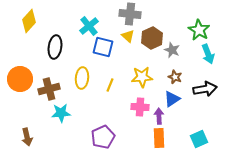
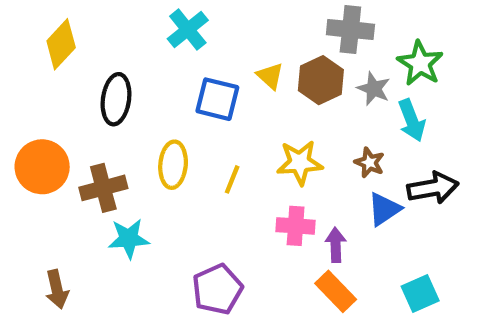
gray cross: (130, 14) -> (350, 30), moved
cyan cross: (89, 26) -> (188, 30), moved
gray star: (172, 50) -> (374, 89), moved
cyan arrow: (208, 54) -> (412, 120), moved
blue triangle: (172, 99) -> (384, 209), moved
orange rectangle: (159, 138) -> (336, 291), turned -42

